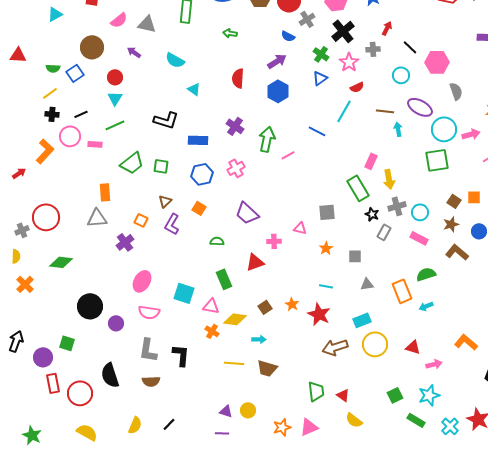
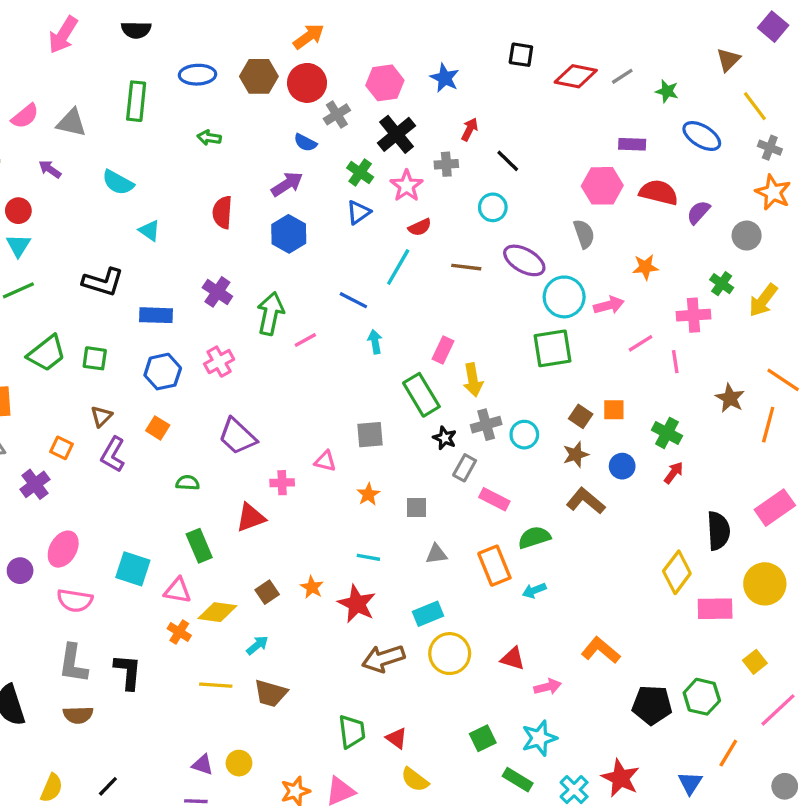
pink hexagon: (437, 62) -> (602, 186), moved
cyan arrow: (398, 129) -> (375, 342), moved
pink rectangle: (419, 238) -> (494, 499), moved
purple circle: (116, 323) -> (20, 571), moved
cyan arrow: (259, 339) -> (257, 645), turned -40

